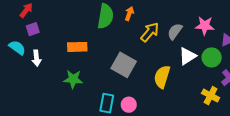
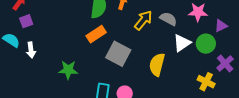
gray semicircle: (175, 31) -> (168, 19), turned 84
orange rectangle: (77, 47) -> (96, 34), moved, turned -30

